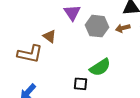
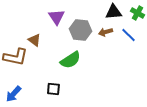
green semicircle: (100, 67) -> (70, 60), moved
black square: (80, 84) -> (53, 89), moved

